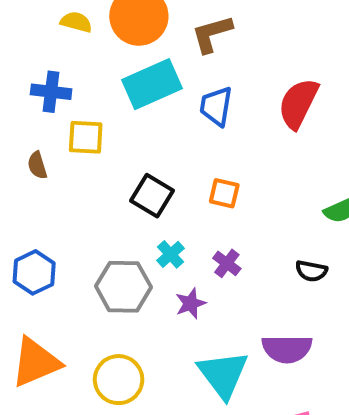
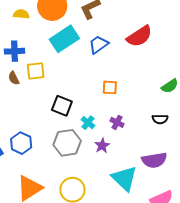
red semicircle: (298, 103) -> (139, 36), turned -140
blue trapezoid: (216, 106) -> (98, 45), turned 55
brown semicircle: (37, 165) -> (14, 78), moved
black square: (152, 196) -> (62, 106), moved

